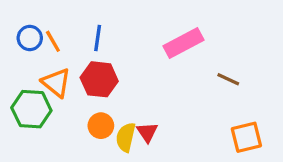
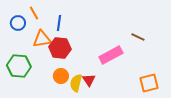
orange line: (53, 41) -> (34, 13), moved
pink rectangle: (184, 43) -> (111, 55), moved
brown line: (228, 79) -> (138, 37), moved
orange triangle: (56, 83) -> (42, 39), moved, turned -48

